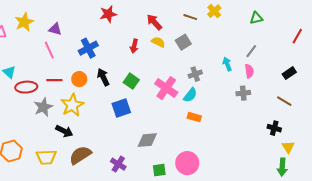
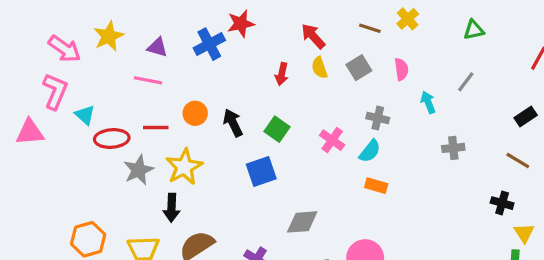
yellow semicircle: (158, 42) -> (320, 68), turned -136
blue cross: (88, 48) -> (209, 44), moved
pink line: (49, 50) -> (148, 80), turned -54
pink semicircle: (249, 71) -> (401, 69), moved
gray cross: (195, 74) -> (378, 118), turned 32
orange circle: (79, 79) -> (195, 113), moved
pink cross: (166, 88) -> (332, 140), size x0.7
black arrow: (64, 131) -> (172, 208), turned 66

